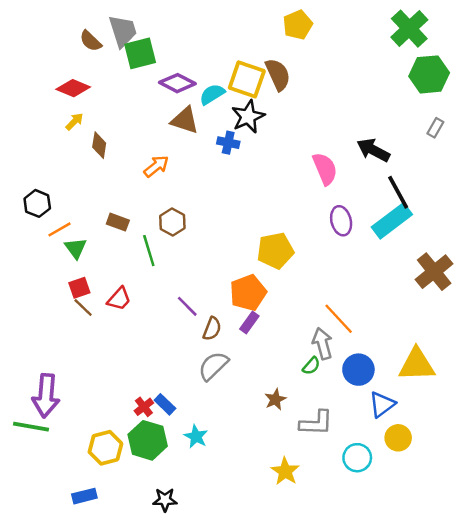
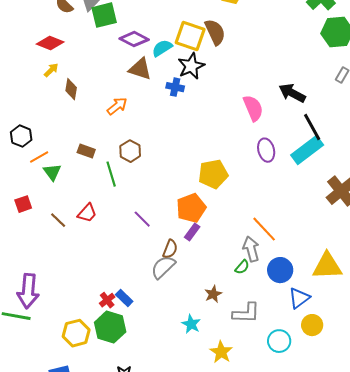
red square: (79, 288) -> (23, 204), moved
brown semicircle: (212, 329) -> (170, 249), moved
cyan star: (196, 437) -> (191, 324), moved

